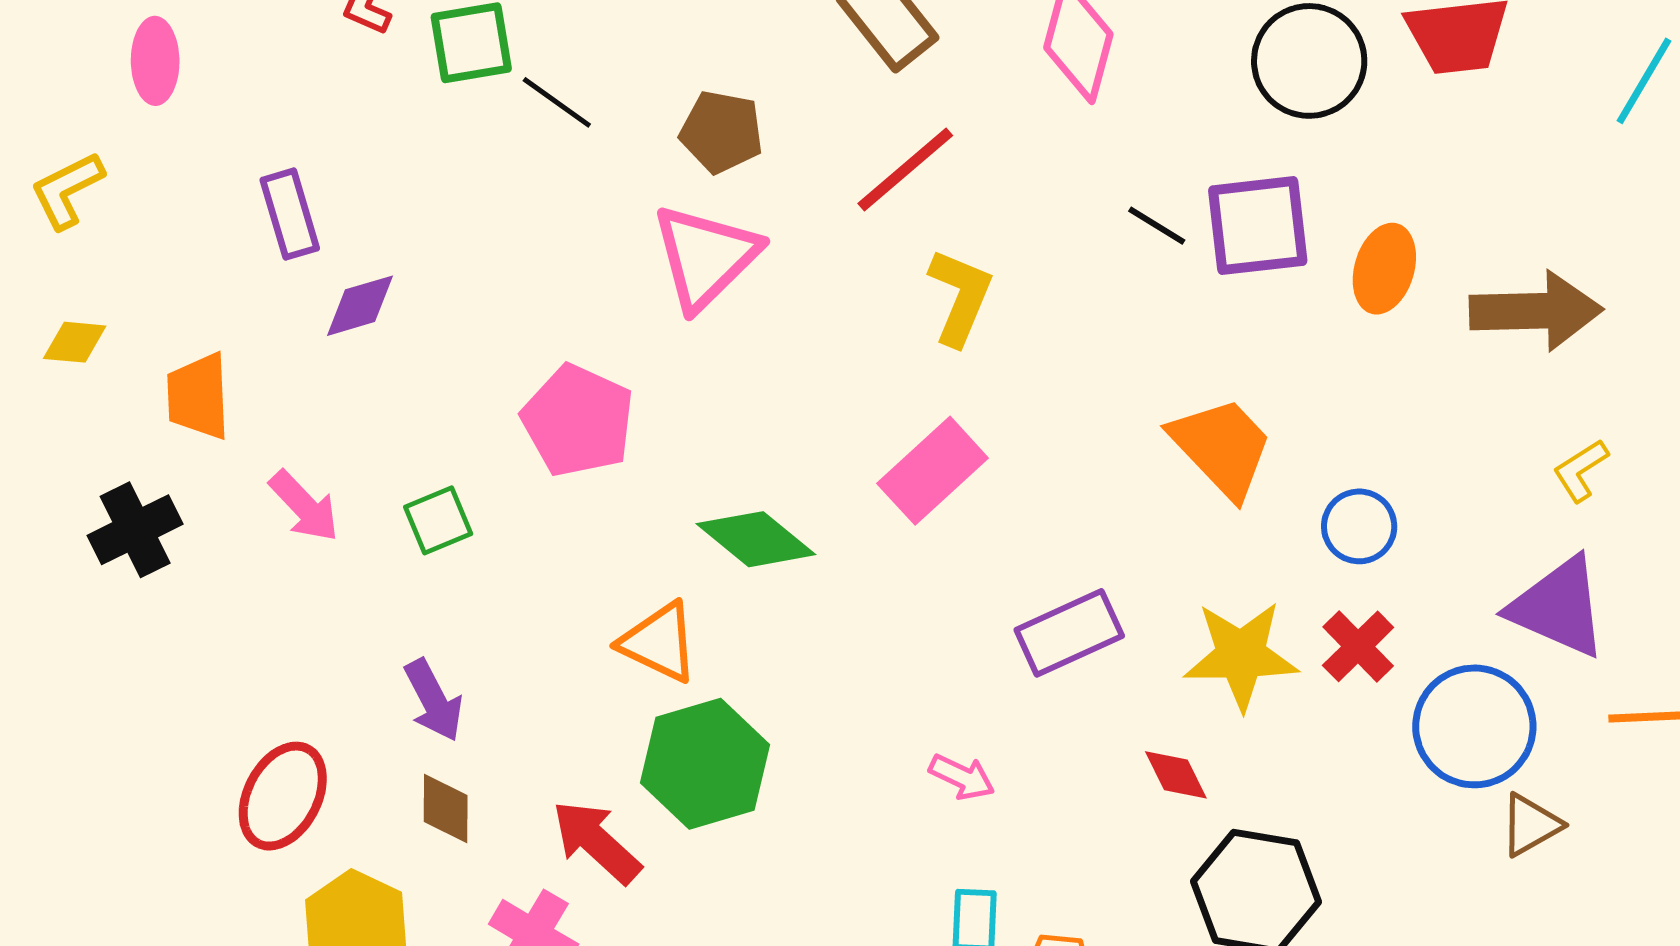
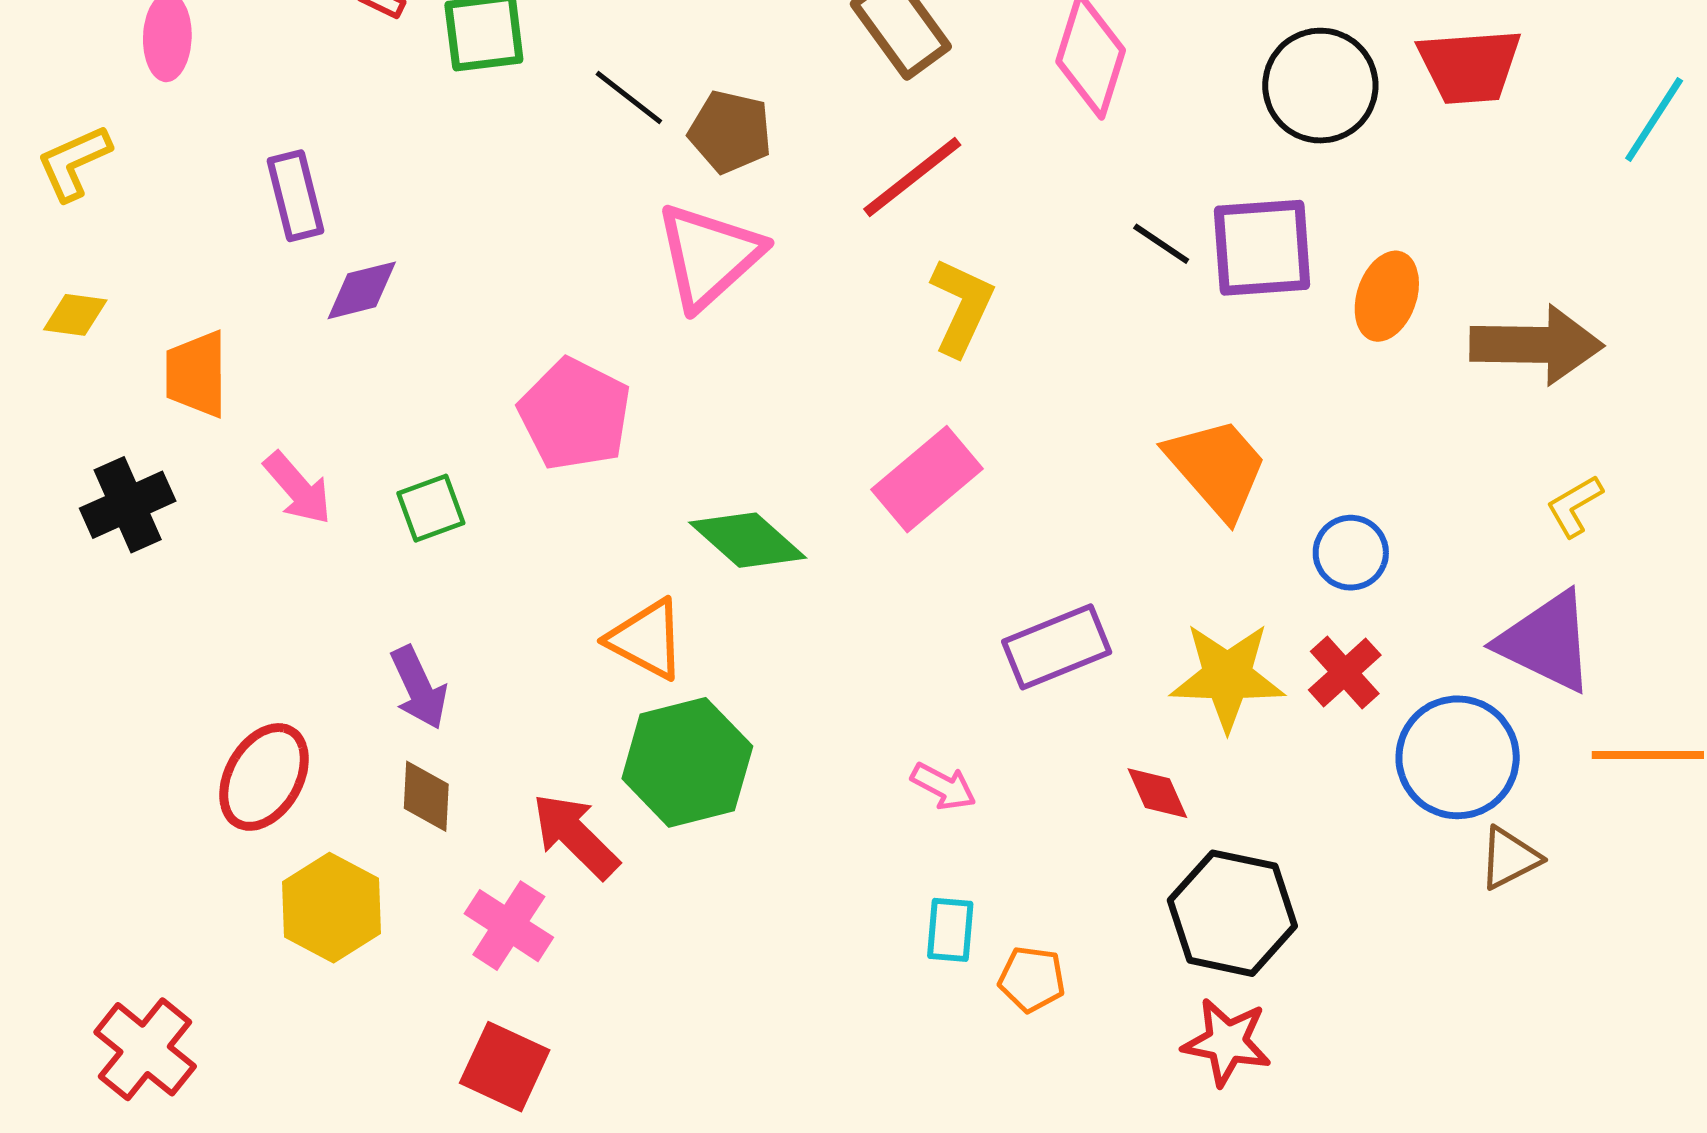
black line: (557, 102) -> (629, 98), moved

